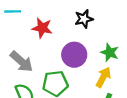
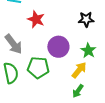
black star: (84, 19) -> (86, 19), moved

